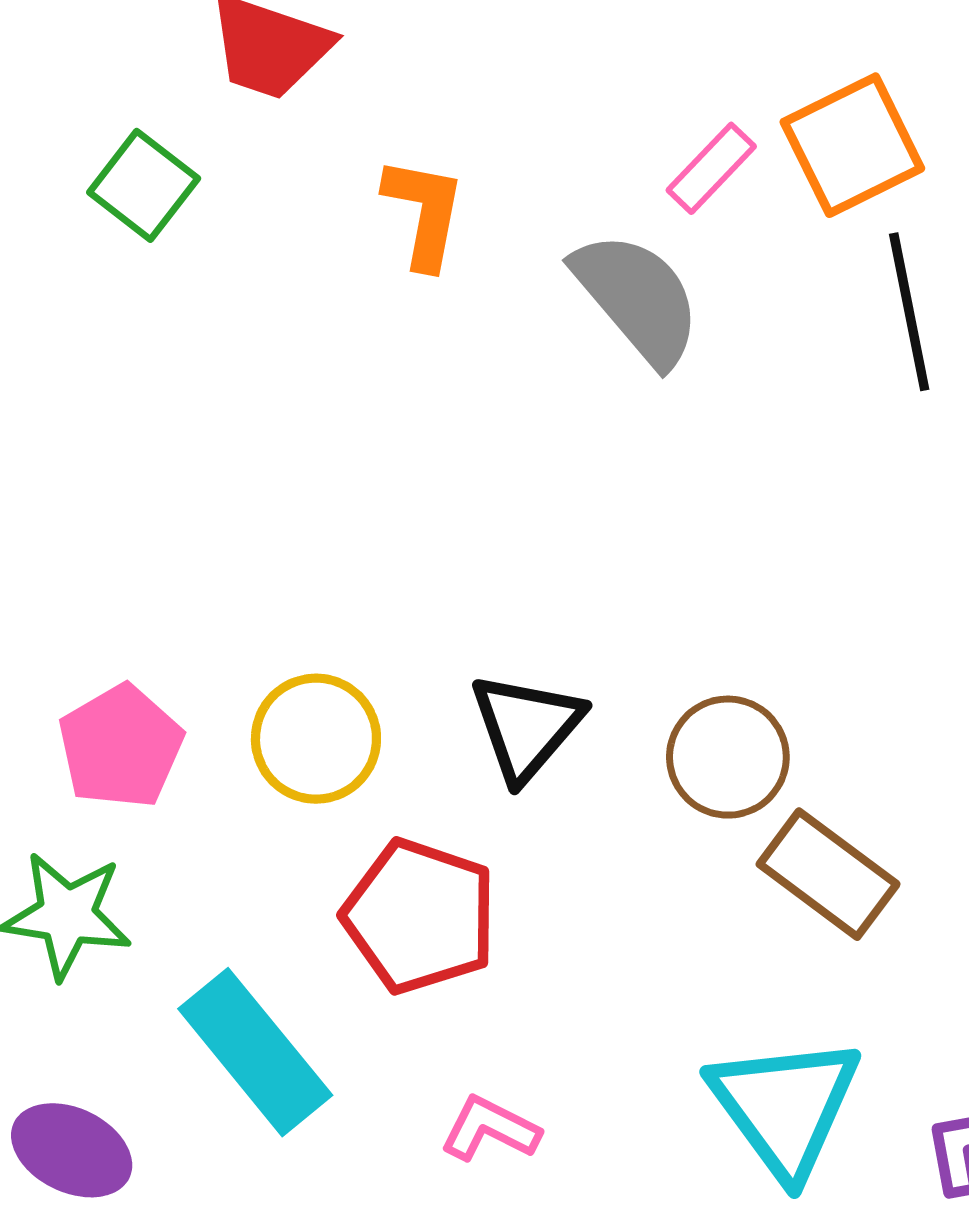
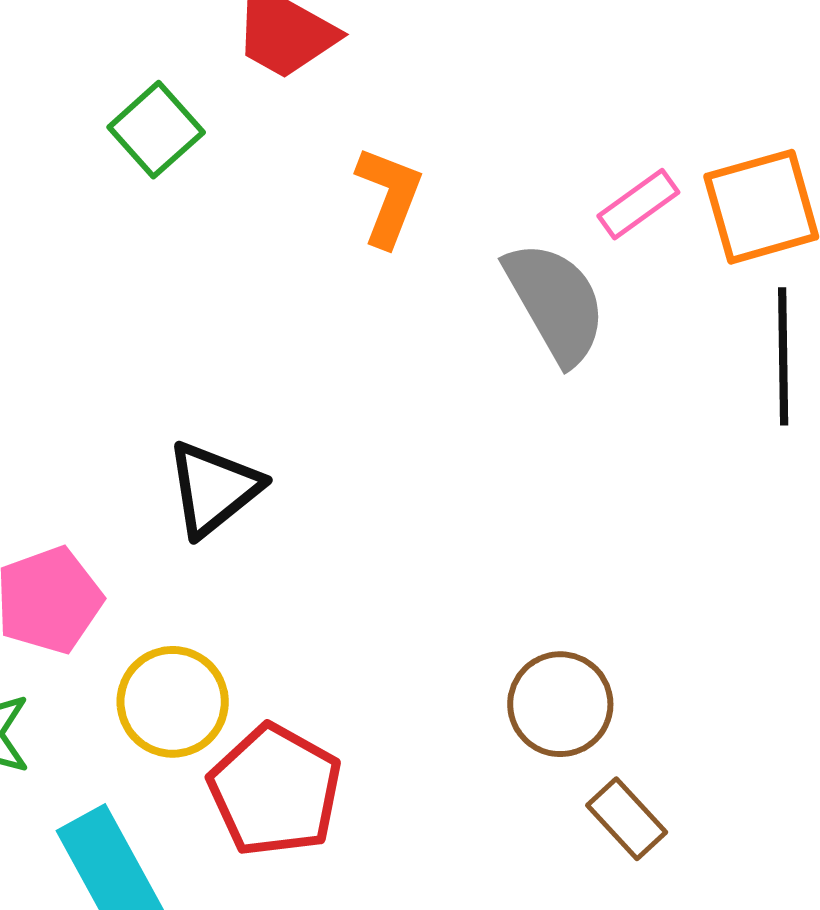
black triangle: (526, 727) -> (214, 488), moved
yellow circle: (316, 739) -> (173, 702), moved
brown rectangle: (828, 874) -> (627, 819), size x0.7

